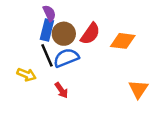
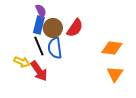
orange diamond: (123, 41) -> (112, 48), moved
blue semicircle: (66, 58) -> (55, 48), turned -75
red arrow: (61, 90) -> (39, 71), moved, size x1.5

